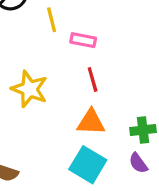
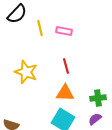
pink rectangle: (83, 40) -> (64, 31), moved
purple semicircle: (138, 163) -> (95, 119), turned 88

